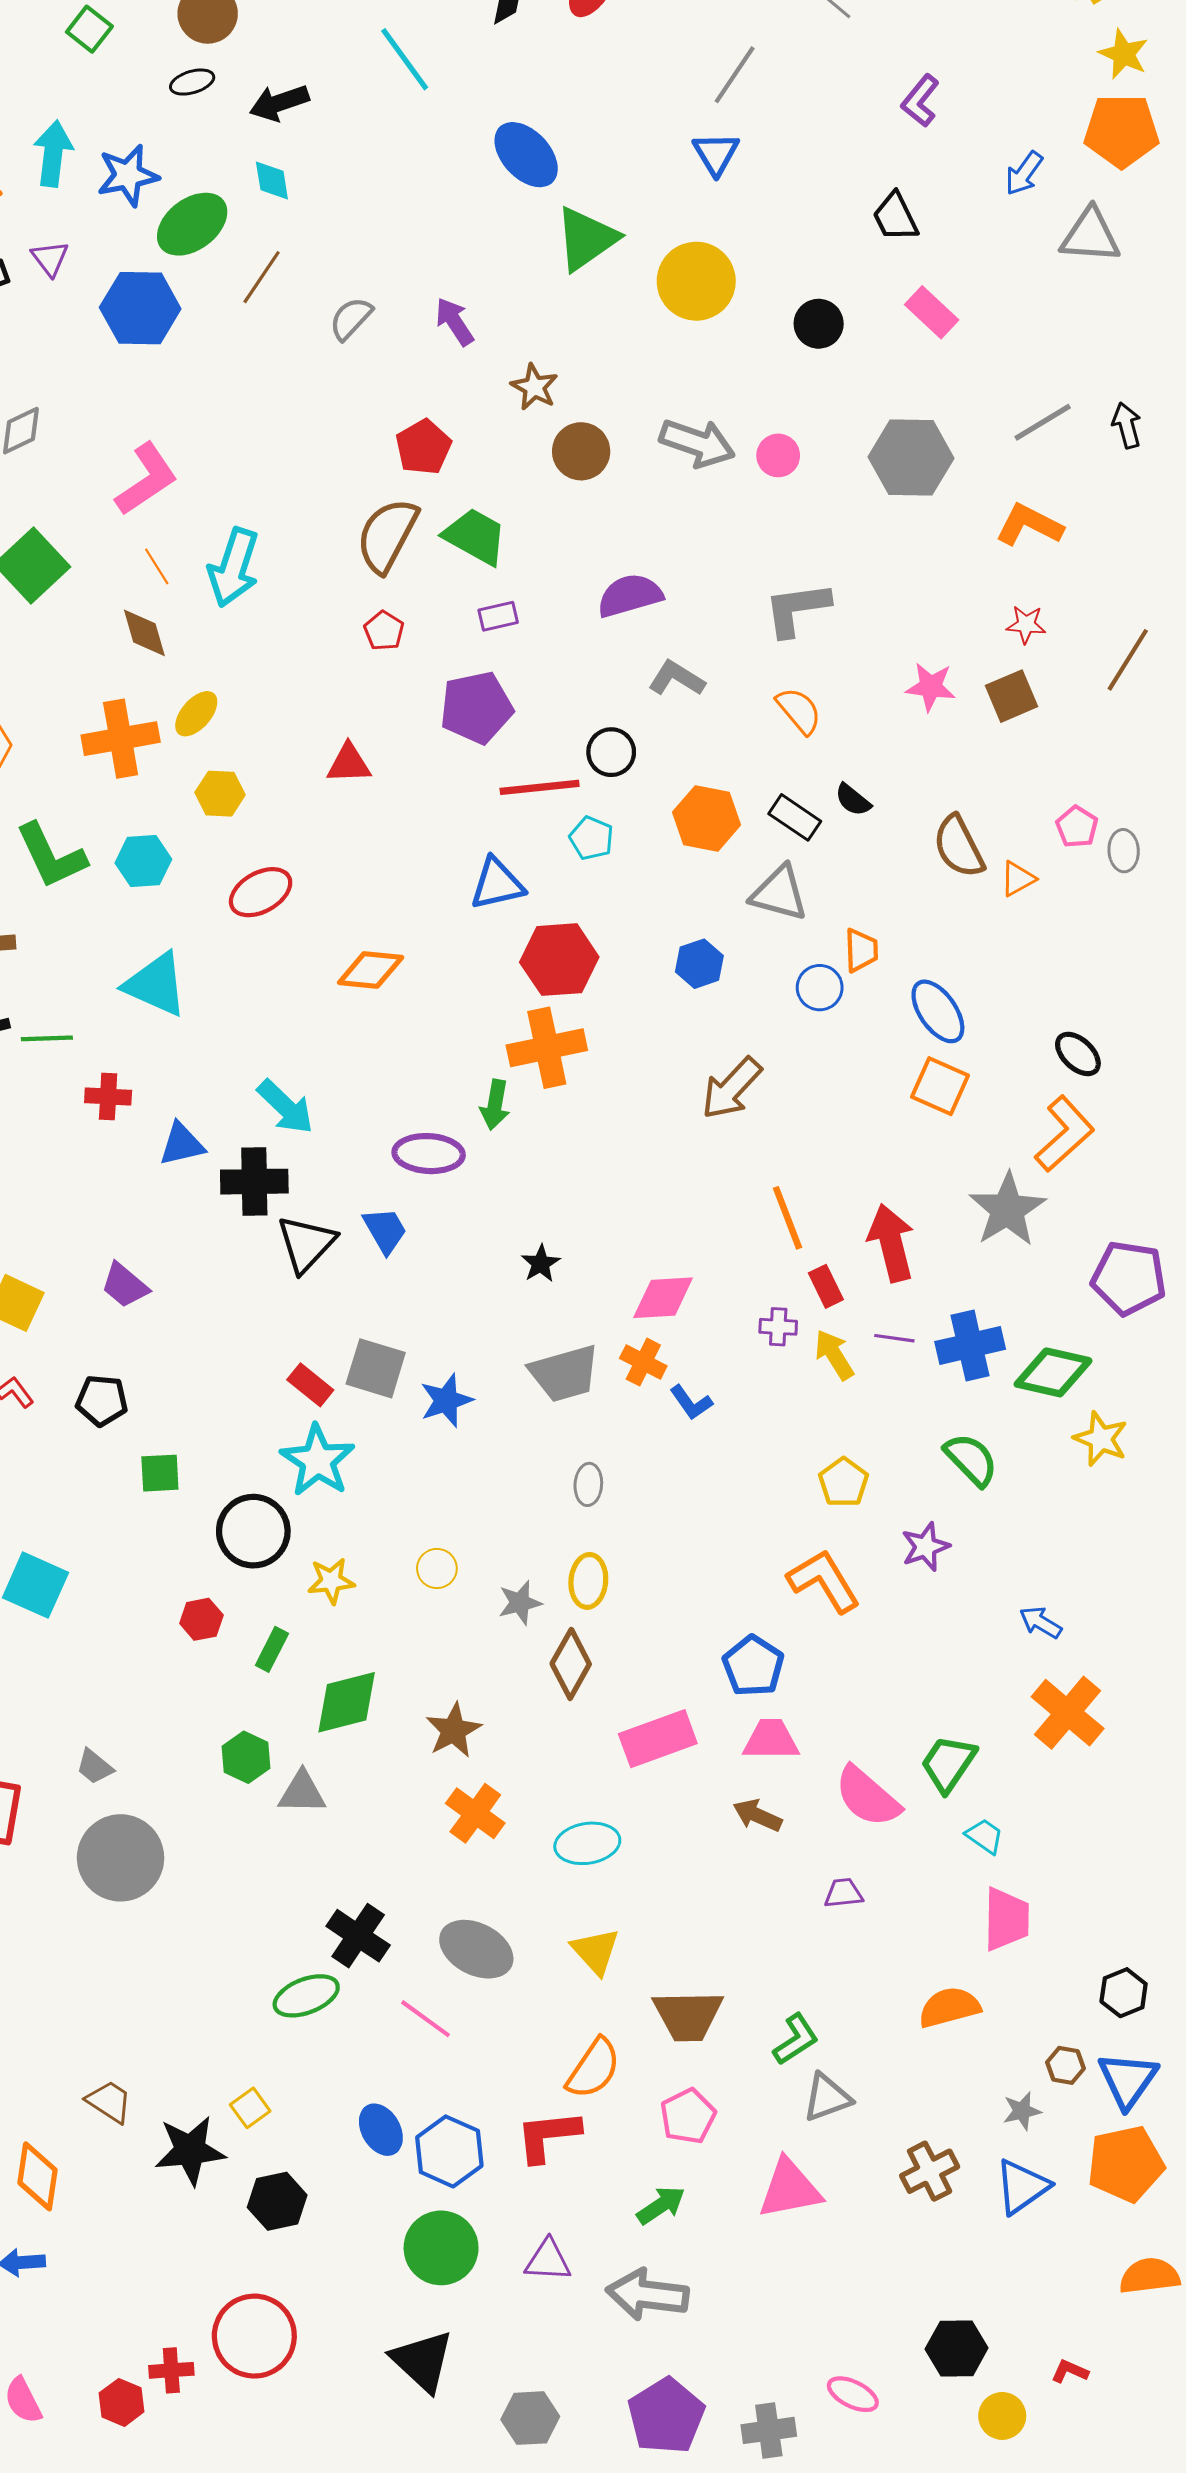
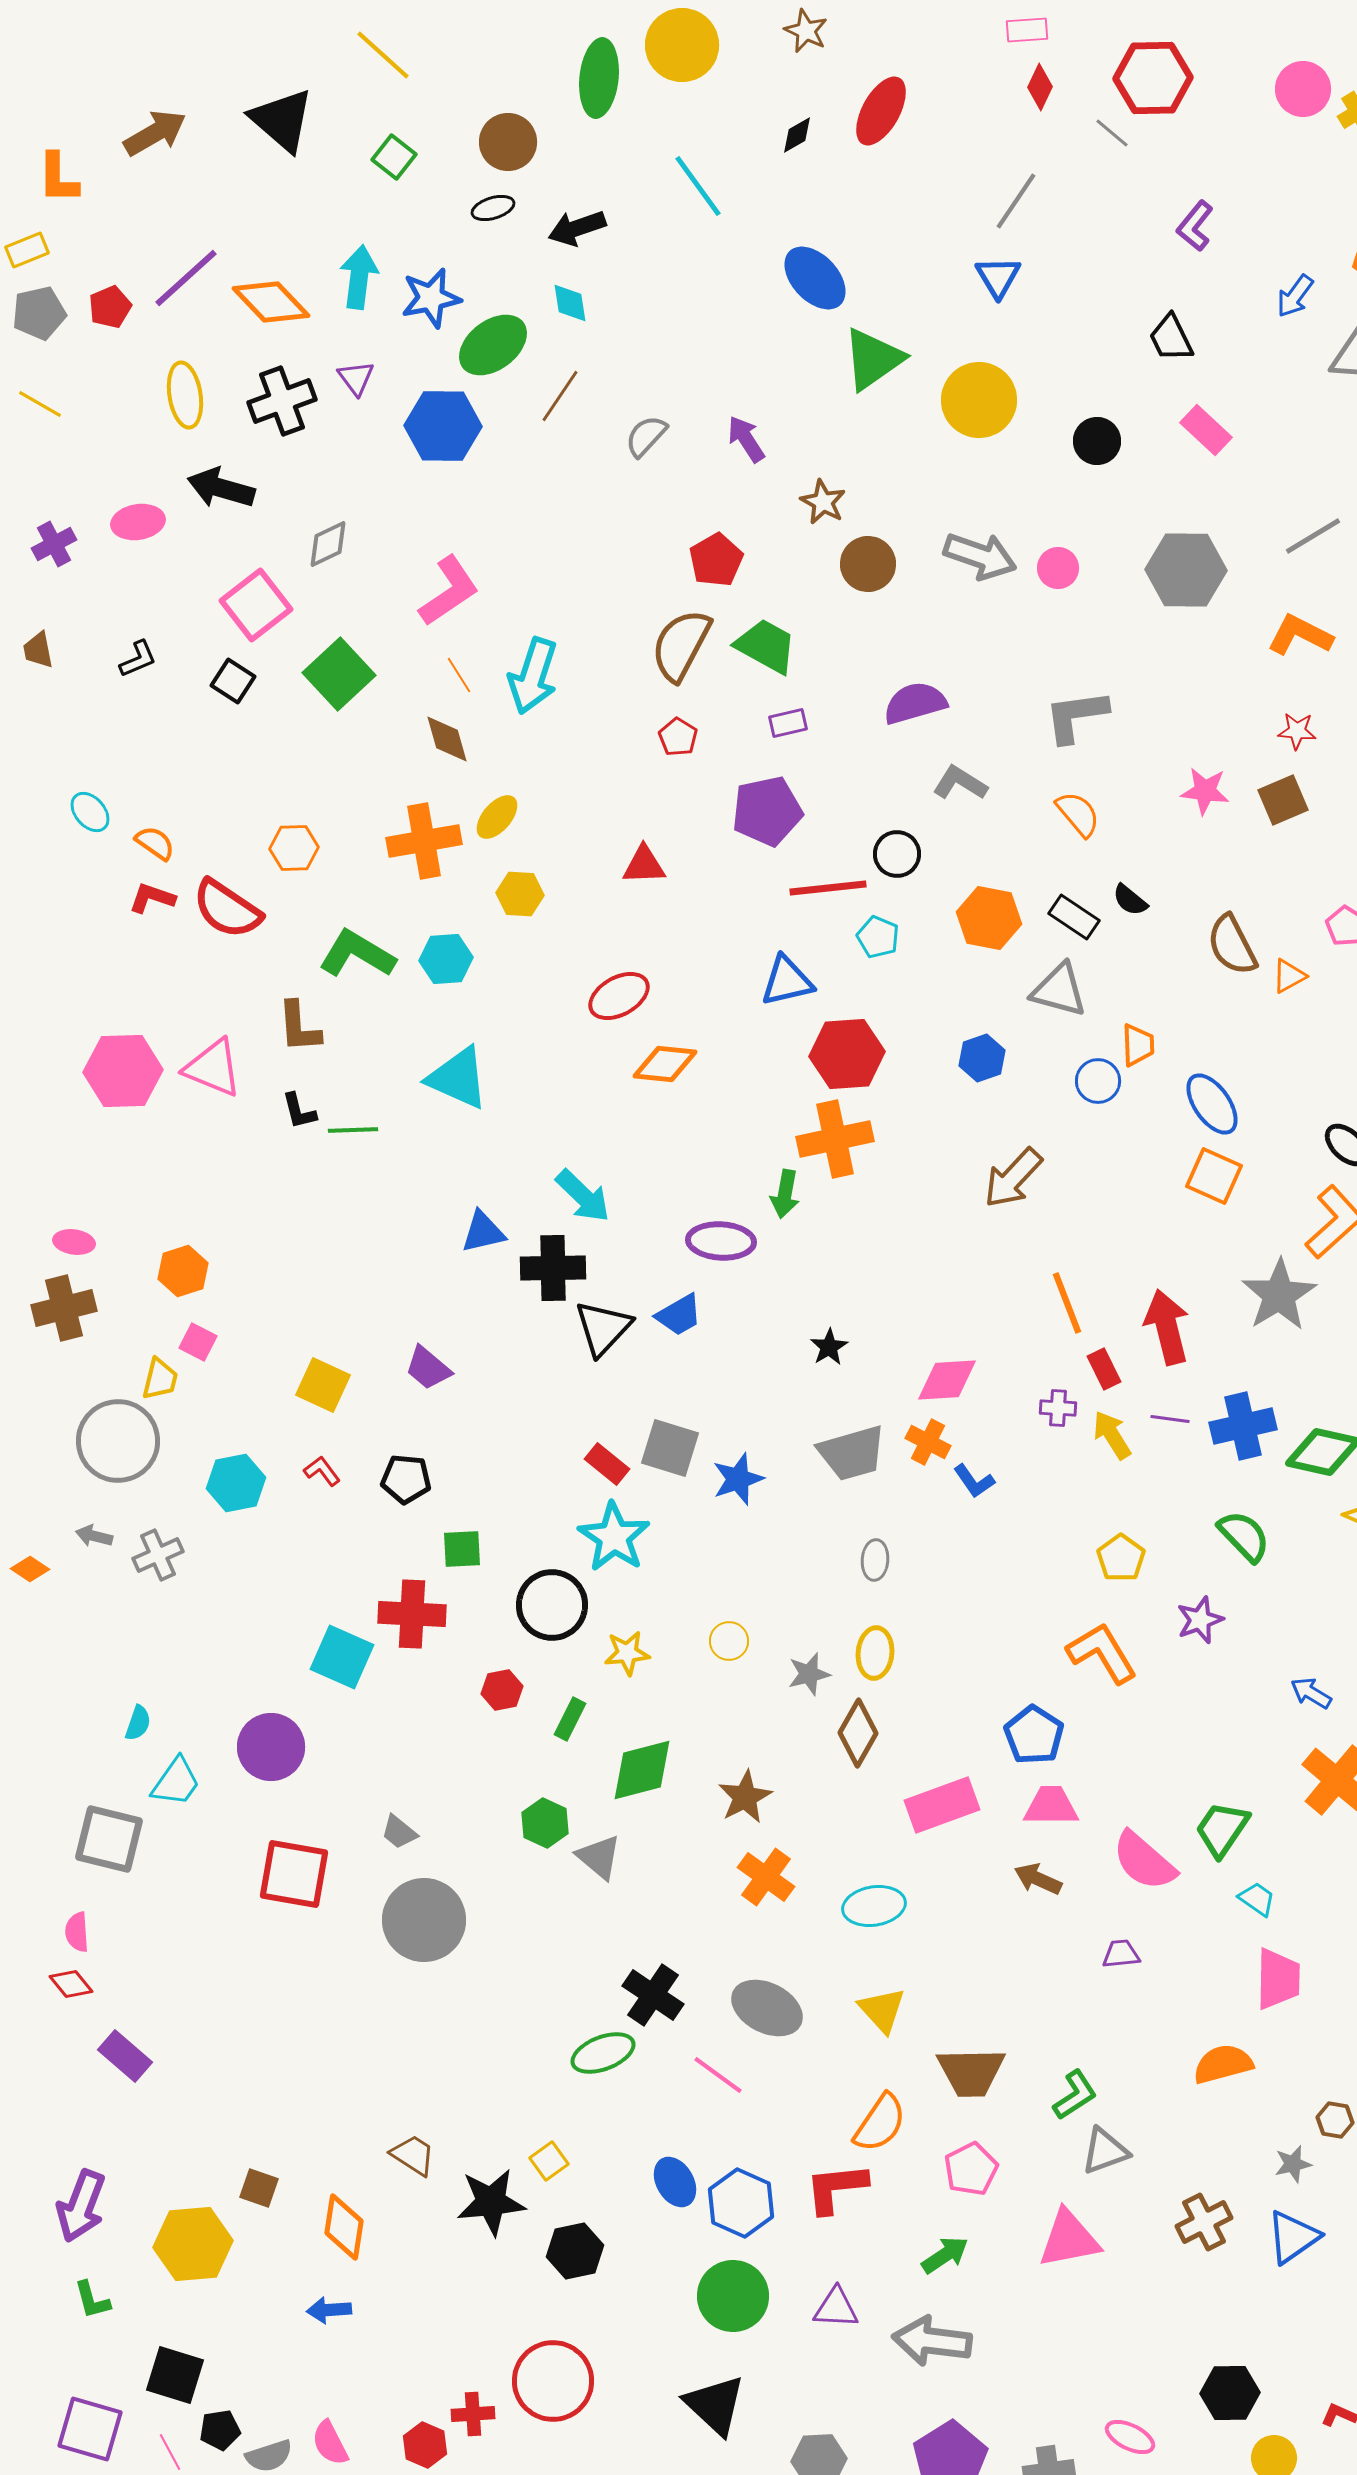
green L-shape: (51, 856) -> (357, 954), turned 146
red ellipse: (261, 892) -> (619, 996), moved
red cross: (108, 1097) -> (412, 1614), moved, size x1.5
blue trapezoid: (385, 1230) -> (679, 1315), turned 90
gray triangle: (302, 1793) -> (599, 1857), turned 39

